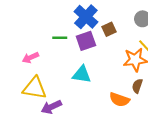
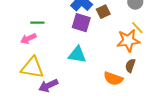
green line: (60, 38) -> (37, 23), moved
purple square: (86, 41) -> (81, 23), turned 36

